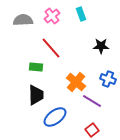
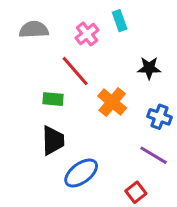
pink cross: (52, 16) -> (87, 34), moved
orange cross: (76, 82) -> (112, 102), moved
purple line: (92, 101) -> (154, 155), moved

